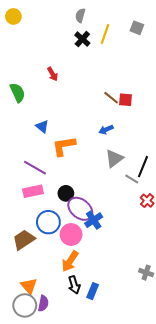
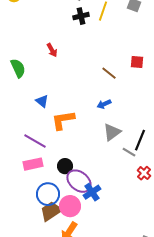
black cross: (82, 39) -> (81, 16), turned 35
red square: (126, 100) -> (137, 62), moved
brown trapezoid: (24, 240) -> (51, 211), moved

